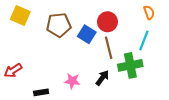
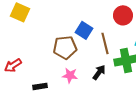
red circle: (107, 22) -> (123, 15), moved
brown pentagon: (59, 25) -> (65, 47), moved

